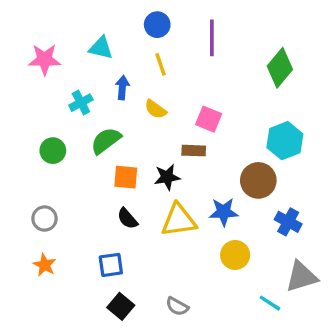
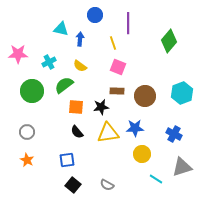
pink star: (45, 59) -> (18, 54), moved
yellow line: (161, 64) -> (113, 43), moved
blue arrow: (122, 88) -> (80, 39), moved
yellow semicircle: (156, 109) -> (80, 66), moved
pink square: (209, 119) -> (118, 67), moved
cyan hexagon: (285, 141) -> (182, 93), moved
green circle: (53, 151) -> (32, 91), size x1.5
brown circle: (258, 180) -> (145, 96), moved
cyan line: (270, 303) -> (156, 179), moved

